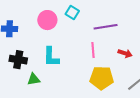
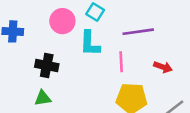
cyan L-shape: (51, 57) -> (90, 43), moved
black cross: (18, 60) -> (47, 65), moved

